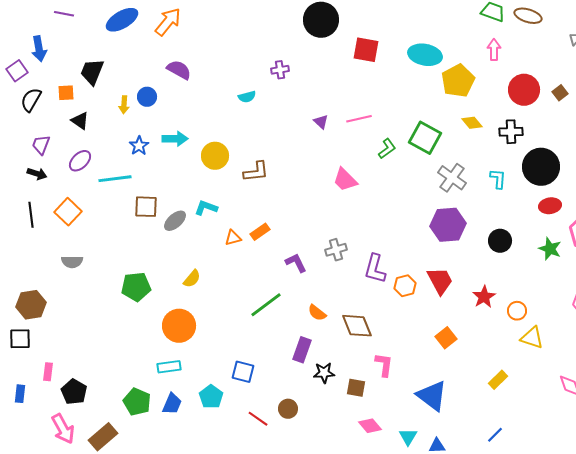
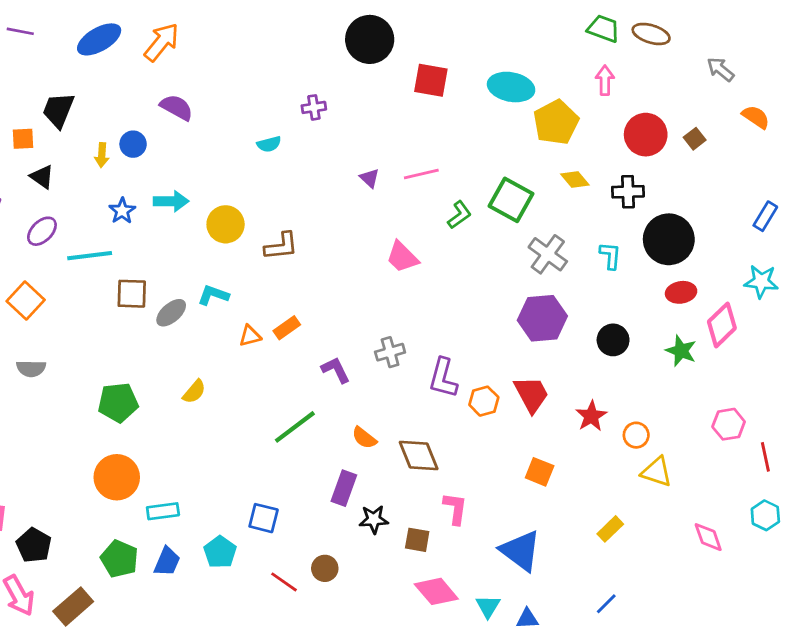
orange circle: (179, 326) -> (117, 477), moved
orange square: (446, 338) -> (540, 472), turned -30
pink diamond: (370, 426) -> (436, 591), size x1.4

